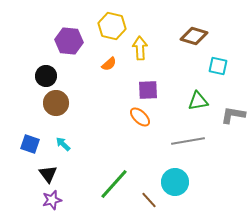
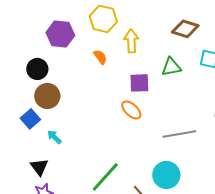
orange semicircle: (109, 64) -> (100, 57), turned -84
green triangle: (198, 101) -> (171, 67), moved
blue square: (30, 144) -> (30, 119), moved, turned 30

